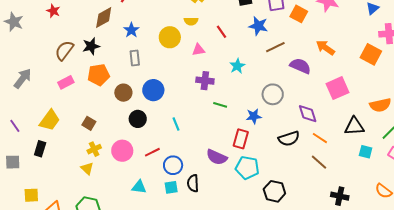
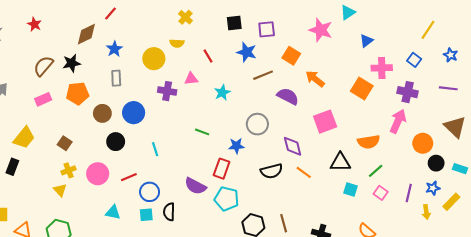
orange square: (299, 14) -> (291, 56), moved
pink triangle: (198, 50) -> (191, 79), moved
purple cross: (205, 81) -> (167, 91), moved
brown line: (319, 162) -> (284, 223), moved, turned 30

